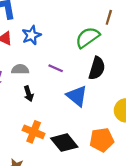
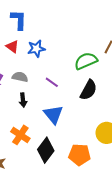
blue triangle: (77, 96) -> (53, 114), moved
black diamond: (64, 143) -> (46, 150), turned 65

